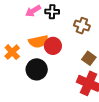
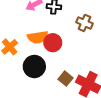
brown square: (89, 58) -> (65, 79), moved

